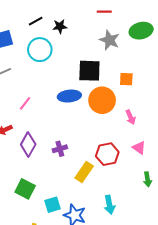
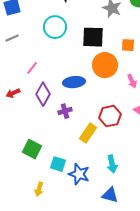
cyan circle: (40, 50) -> (55, 27), moved
blue ellipse: (69, 96) -> (74, 82), moved
purple diamond: (28, 145) -> (43, 94), moved
cyan square: (52, 205) -> (58, 164), turned 35

